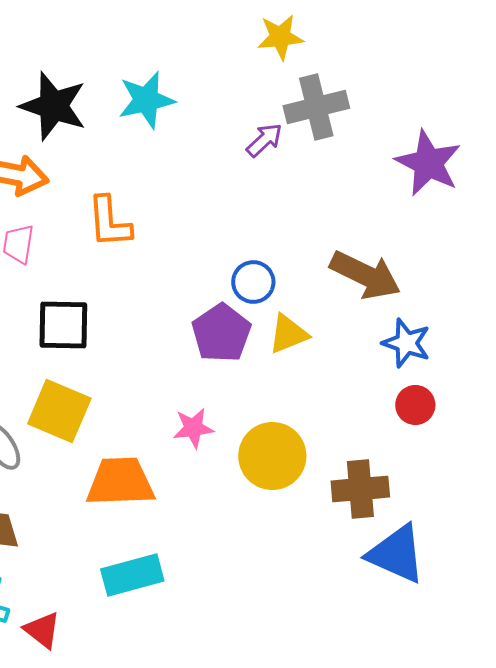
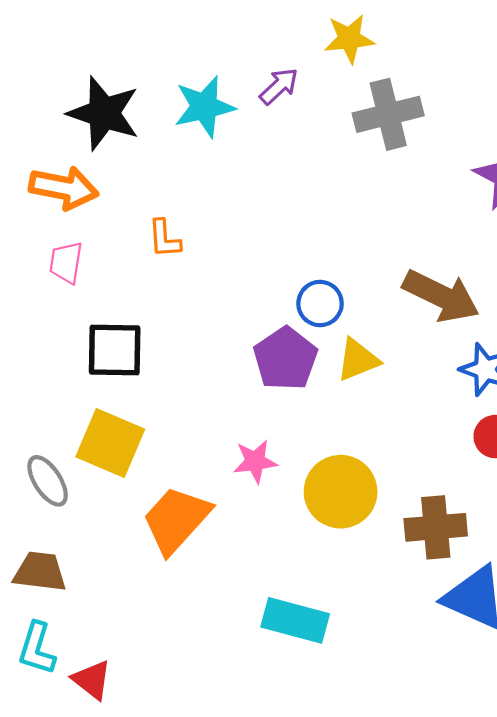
purple arrow: (264, 140) -> (279, 86), moved
orange L-shape: (109, 222) -> (164, 239), size x0.7
orange trapezoid: (120, 482) -> (176, 520), turned -46
cyan rectangle: (132, 575) -> (295, 620), moved, turned 30

